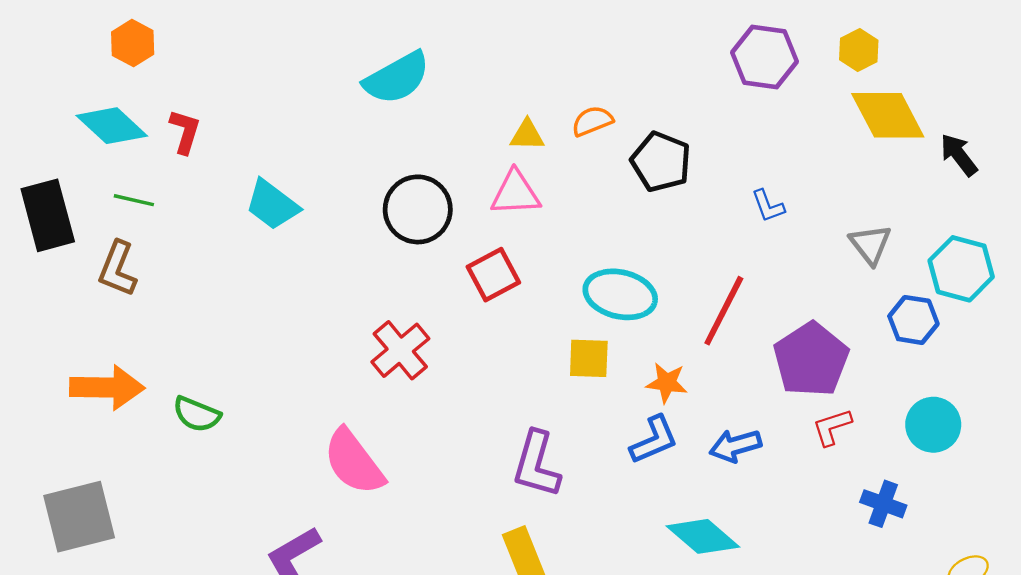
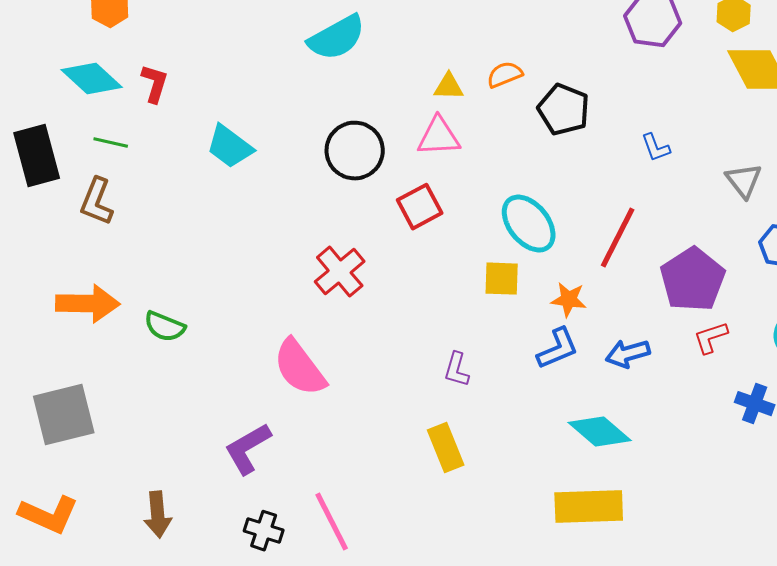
cyan ellipse: (620, 294) -> (529, 224), turned 38
purple L-shape: (536, 464) -> (457, 370), size x0.6

